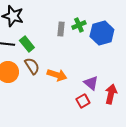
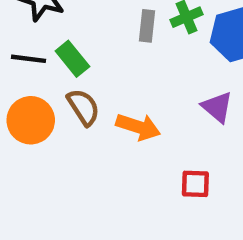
purple triangle: (91, 83) -> (217, 107), moved
red square: (83, 101) -> (195, 184), turned 32

